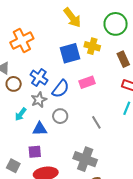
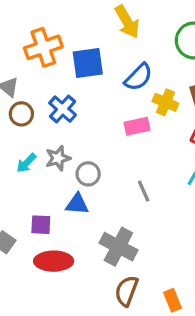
yellow cross: (92, 46) -> (165, 102), moved
blue square: (70, 53) -> (88, 63), moved
blue semicircle: (61, 89) -> (138, 77), moved
gray star: (39, 100) -> (58, 158), moved
blue triangle: (40, 129) -> (77, 204), moved

